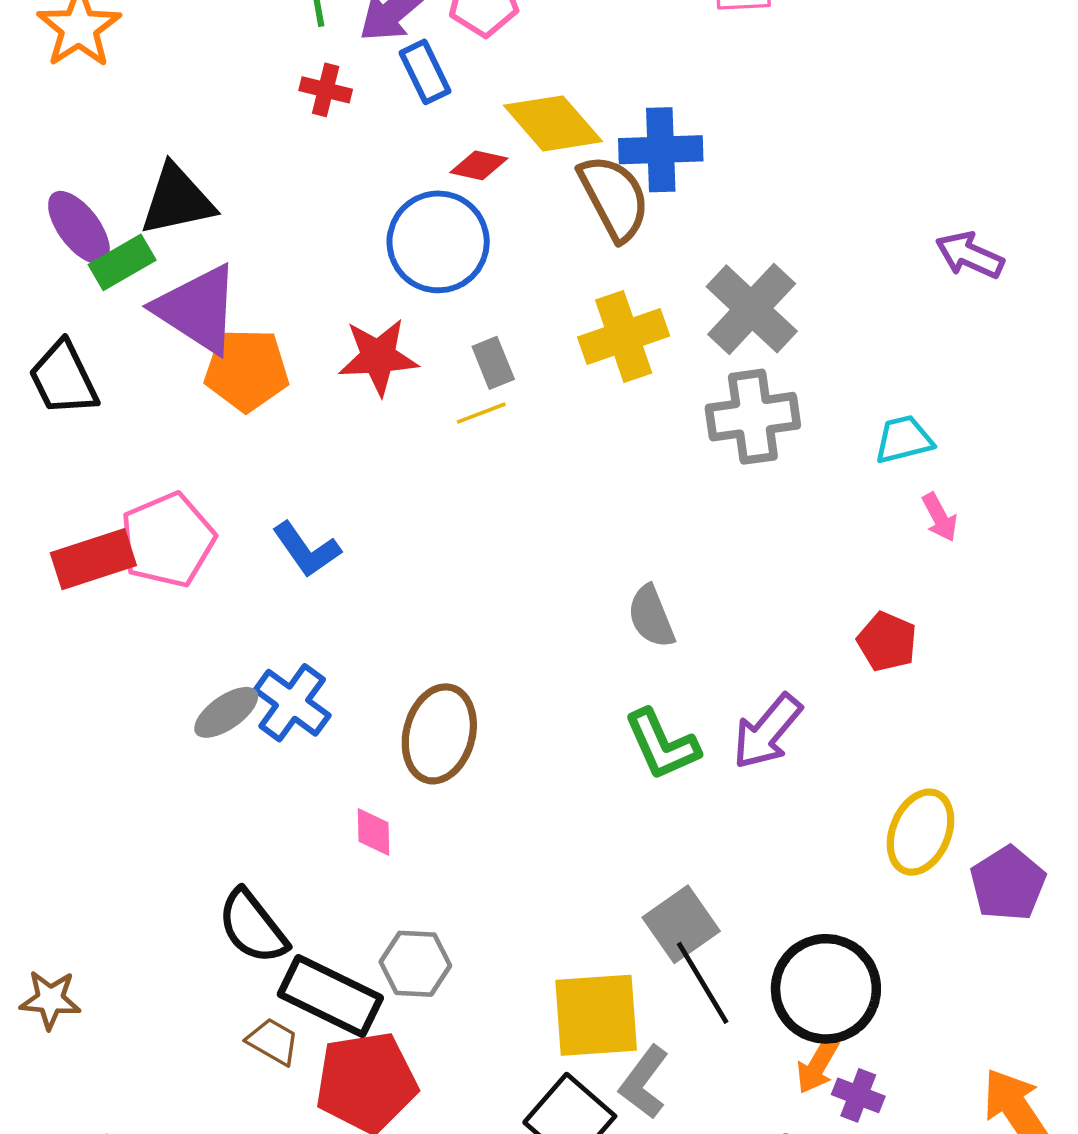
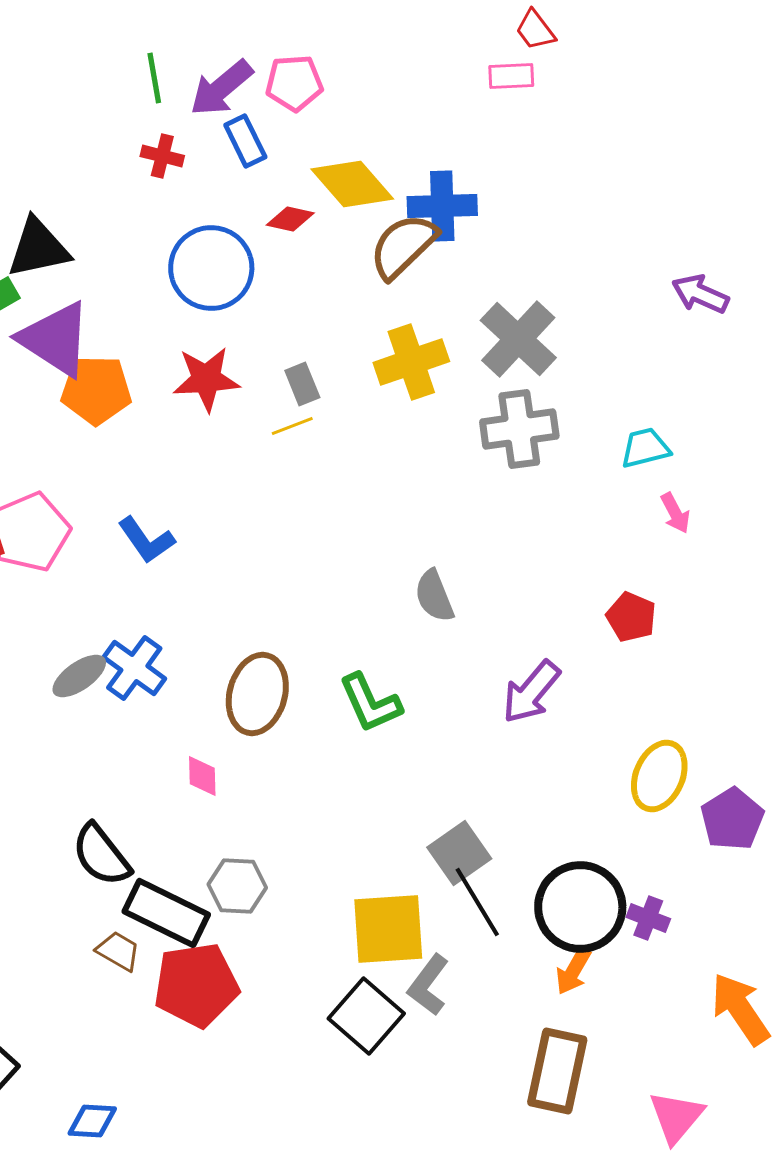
brown semicircle: (614, 198) -> (403, 246), turned -106
blue circle: (438, 242) -> (211, 268), moved
green L-shape: (662, 745) -> (370, 703), moved
purple cross: (858, 1095) -> (648, 918), moved

